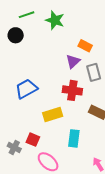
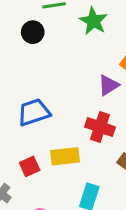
red square: (33, 140) -> (30, 166), moved, turned 32

